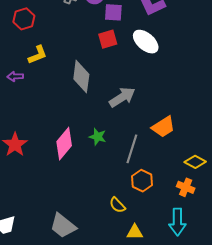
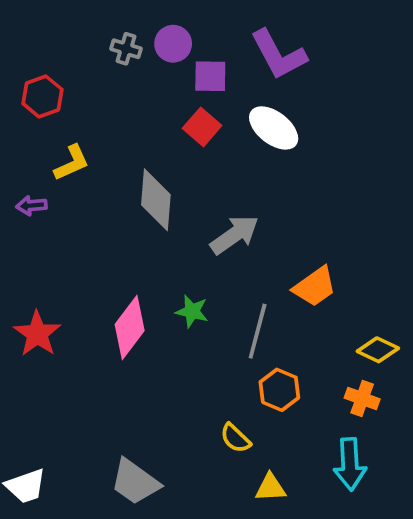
red square: (108, 39) -> (202, 127), turned -30

